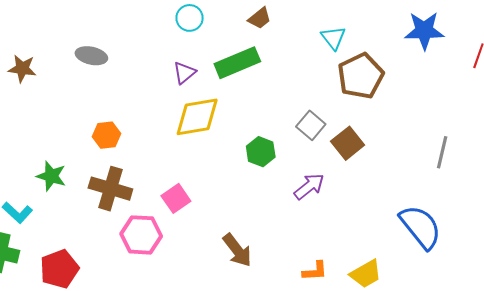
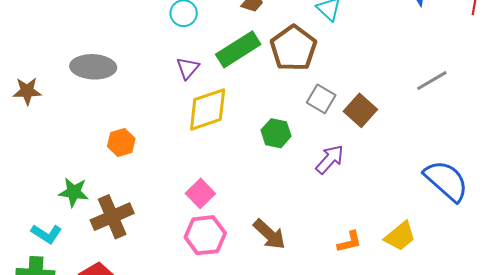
gray ellipse: (91, 56) -> (93, 67), size x1.4
brown pentagon: (361, 76) -> (293, 48), moved
gray line: (442, 152) -> (432, 81), moved, turned 56
brown cross: (110, 189) -> (112, 217), moved, turned -30
pink hexagon: (141, 235) -> (205, 235), moved

